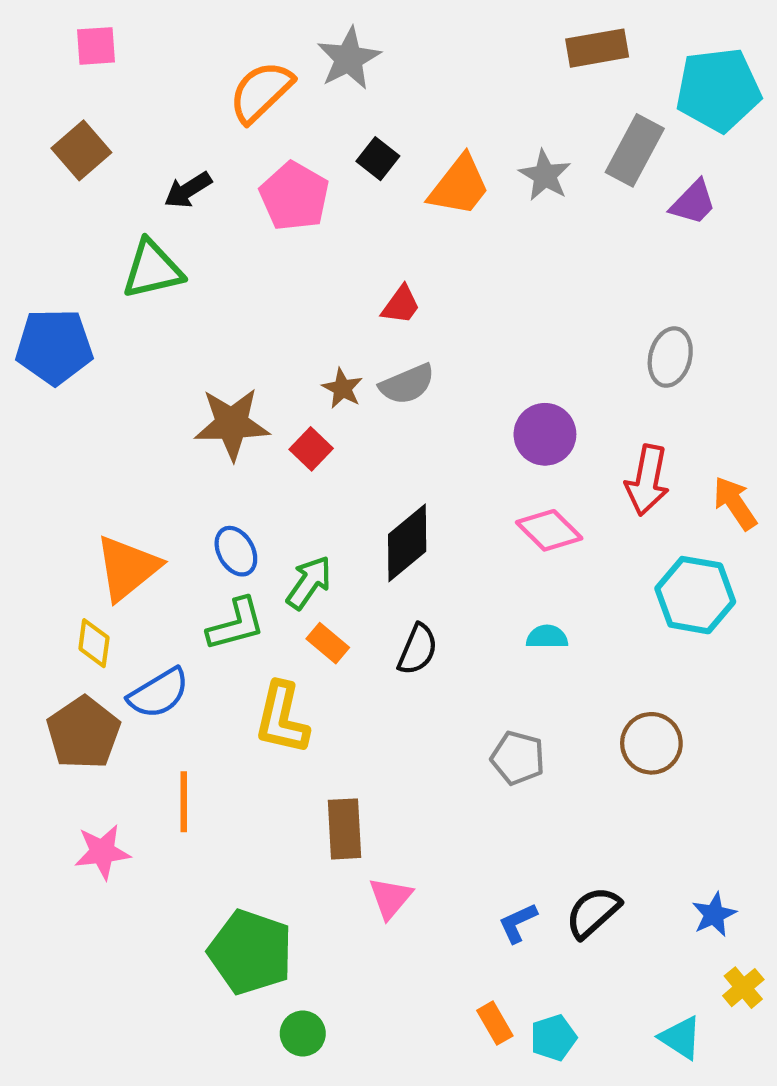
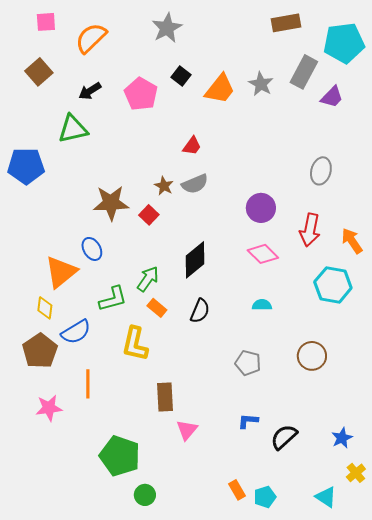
orange semicircle: (261, 92) -> (91, 38), moved
blue ellipse: (236, 551) -> (92, 249), moved
blue L-shape: (518, 923) -> (248, 421), moved, turned 30

